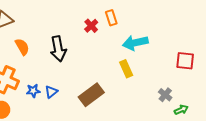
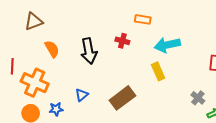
orange rectangle: (111, 18) -> (143, 19), turned -63
red cross: (91, 26) -> (122, 41), moved, turned -32
blue star: (33, 91) -> (56, 109), moved

